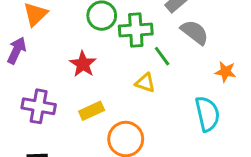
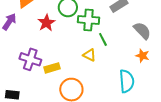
gray semicircle: (195, 32) -> (142, 31), moved
red star: (83, 64) -> (46, 23), moved
purple cross: (39, 106) -> (30, 59), moved

